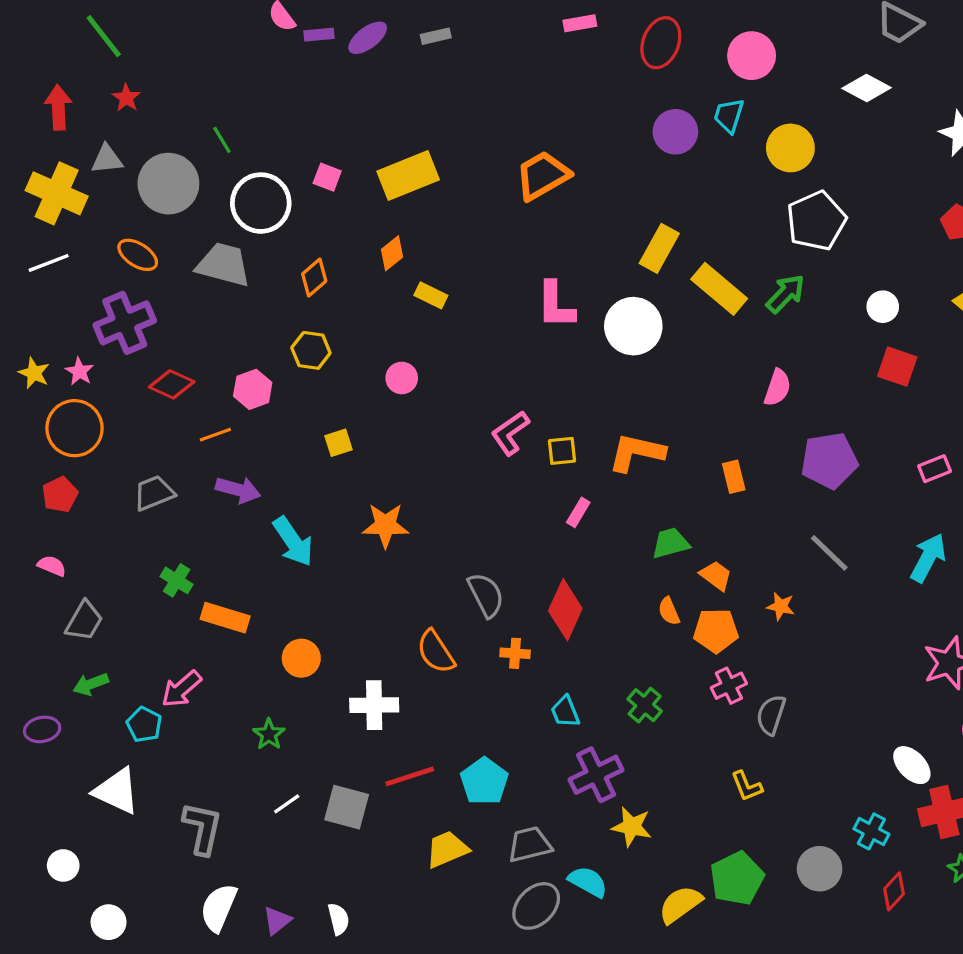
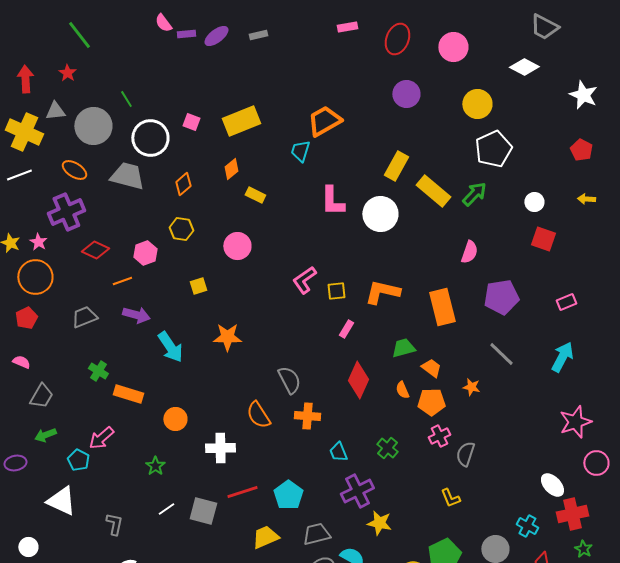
green line: (104, 36) -> (79, 35), moved
cyan trapezoid: (729, 116) -> (300, 151), moved
pink circle: (402, 378) -> (237, 246), size x1.4
orange rectangle: (734, 477) -> (442, 307), size x1.8
red diamond: (565, 610) -> (358, 380), moved
orange cross: (515, 653) -> (307, 416), size x1.4
gray L-shape: (202, 828) -> (114, 524), size x0.7

